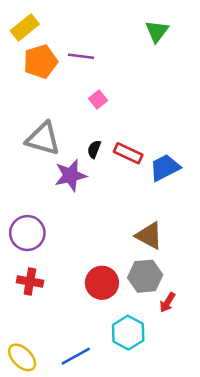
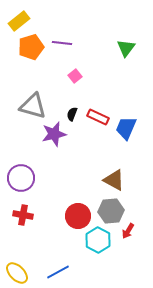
green triangle: (157, 31) -> (126, 48), moved
blue trapezoid: (165, 168) -> (126, 128), turned -40
cyan hexagon: (128, 333) -> (98, 240), moved

